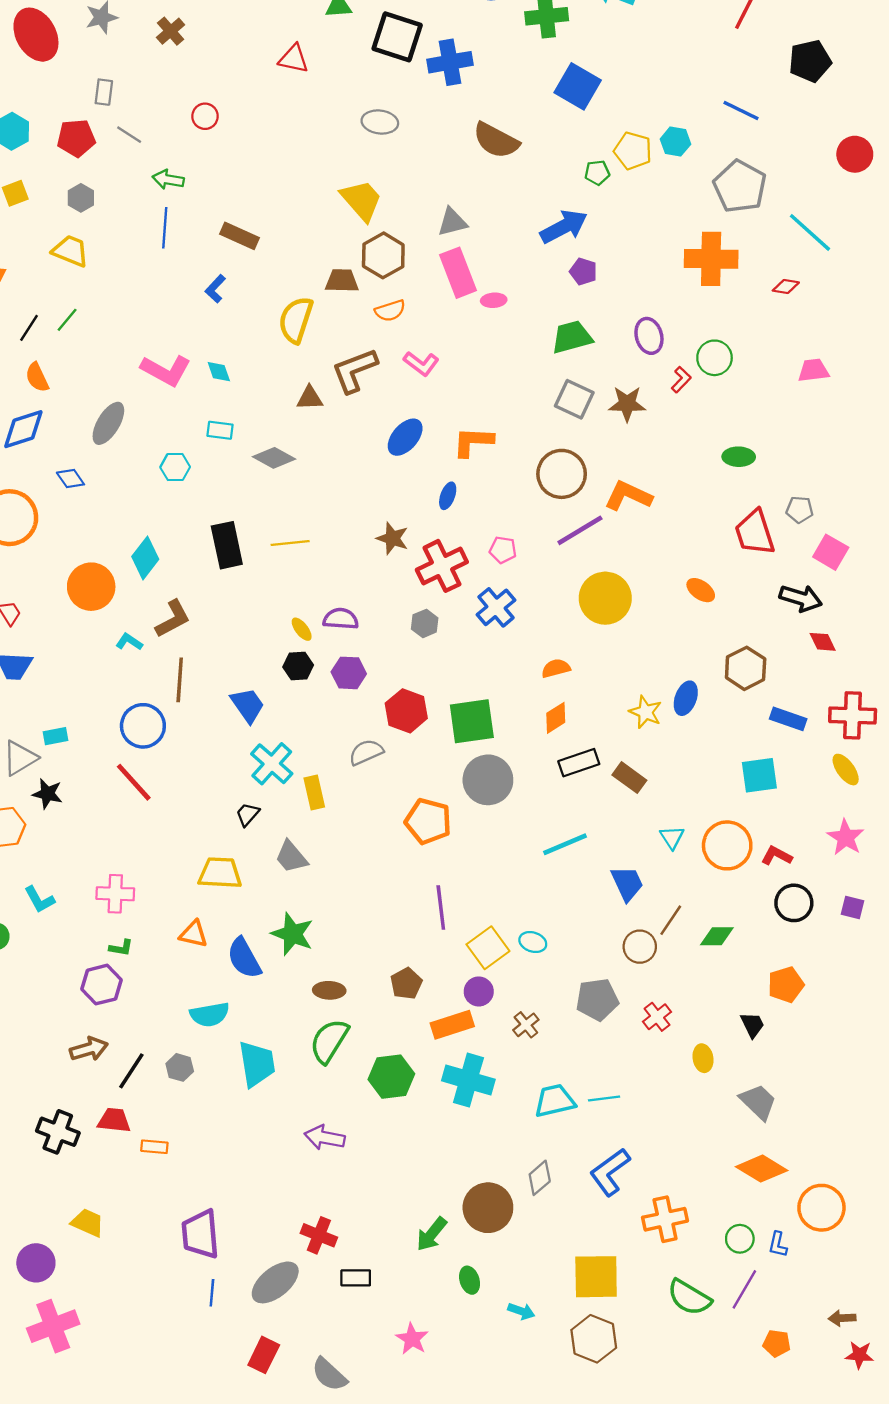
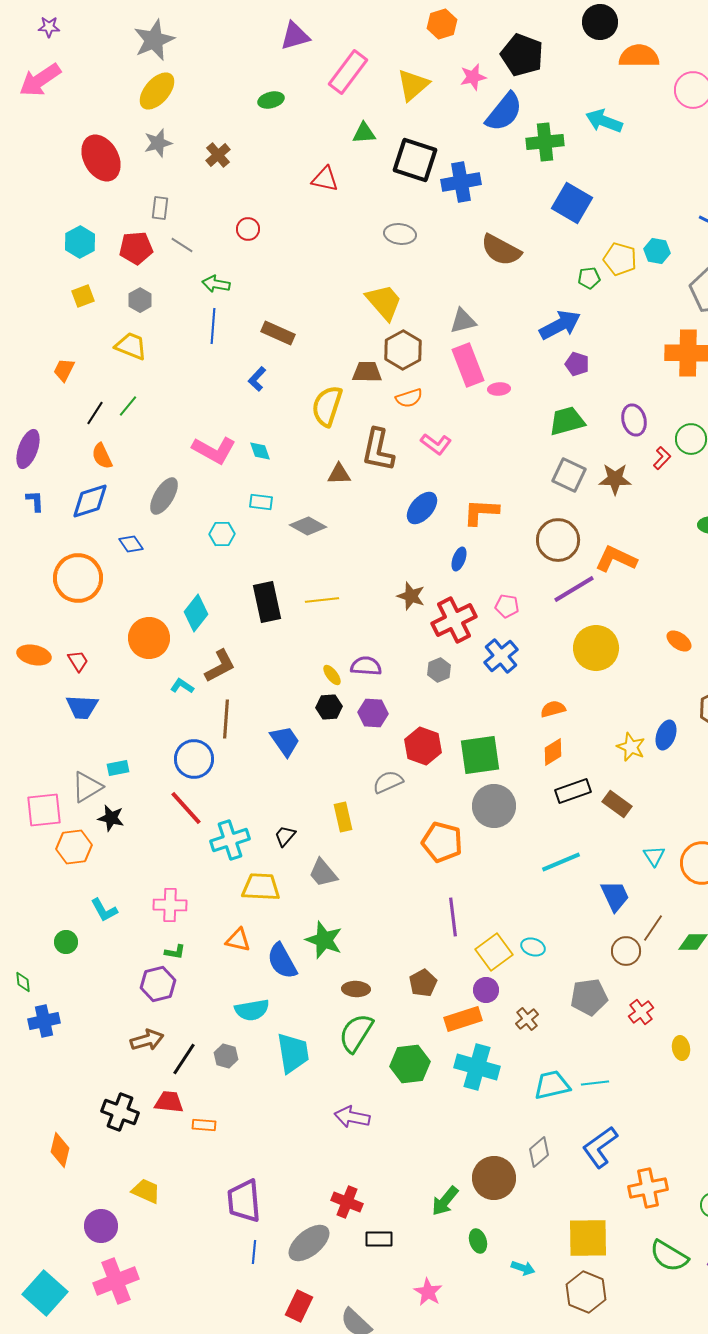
brown L-shape: (355, 370) -> (378, 450), turned -57
cyan cross: (272, 764) -> (230, 840), moved, turned 30

